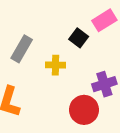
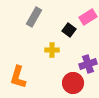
gray rectangle: (22, 49) -> (34, 17), moved

